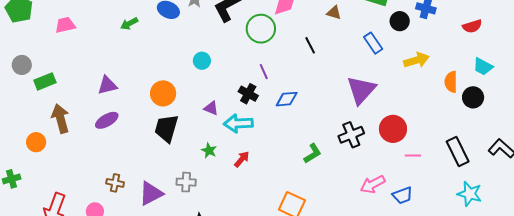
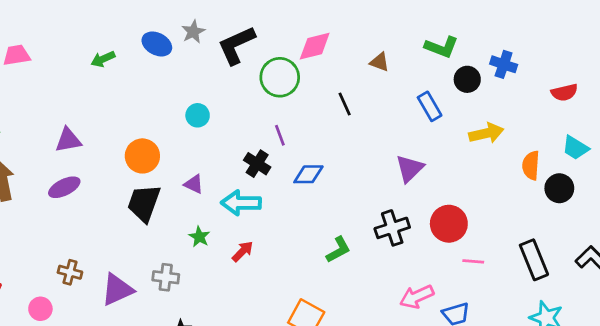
purple triangle: (361, 90) -> (410, 169), size x0.7
purple triangle: (211, 108) -> (194, 184), moved

